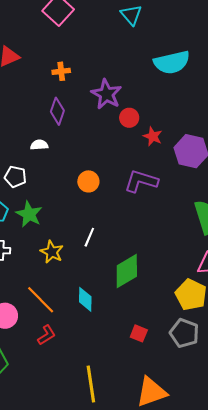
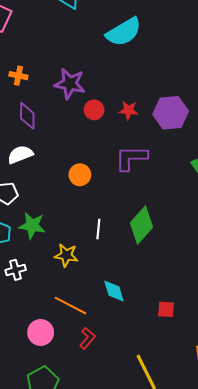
orange cross: (61, 71) -> (18, 76), turned 36
red circle: (129, 118) -> (94, 110), moved
white semicircle: (39, 145) -> (20, 155), size x1.4
green diamond: (127, 271) -> (141, 225), moved
red square: (139, 333) -> (166, 309), moved

